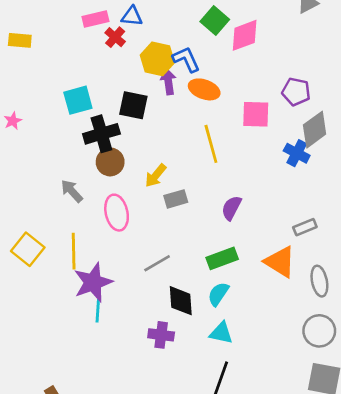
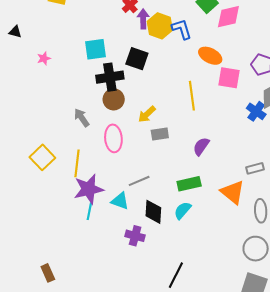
purple arrow: (168, 82) -> (143, 19), moved
orange ellipse: (204, 89) -> (210, 56), moved
cyan triangle: (221, 333) -> (120, 201), moved

